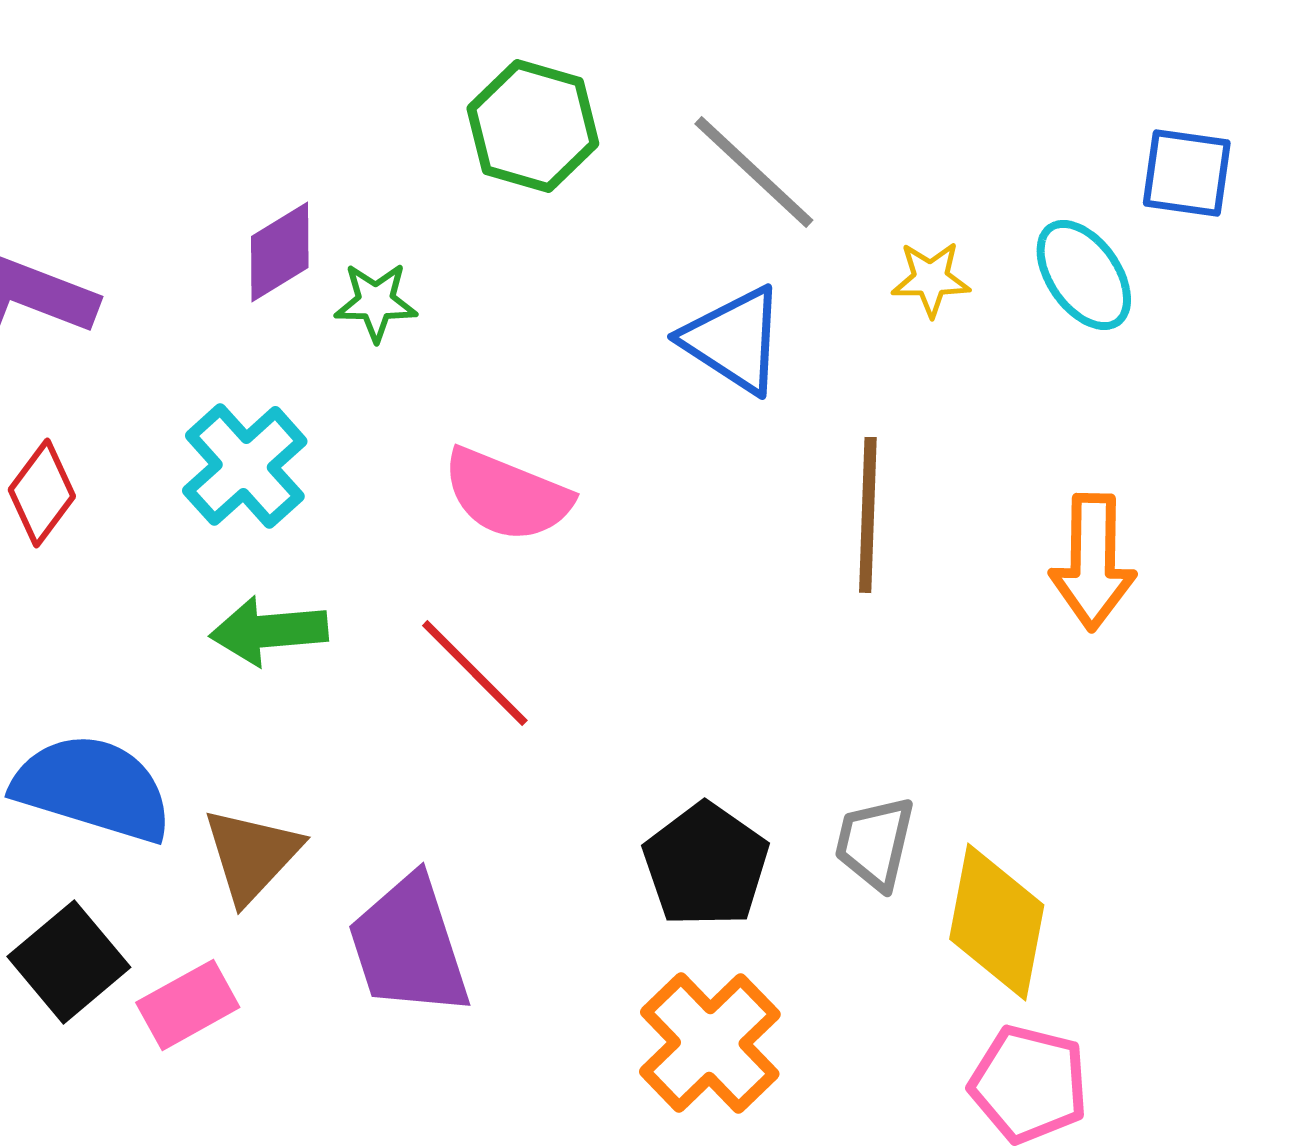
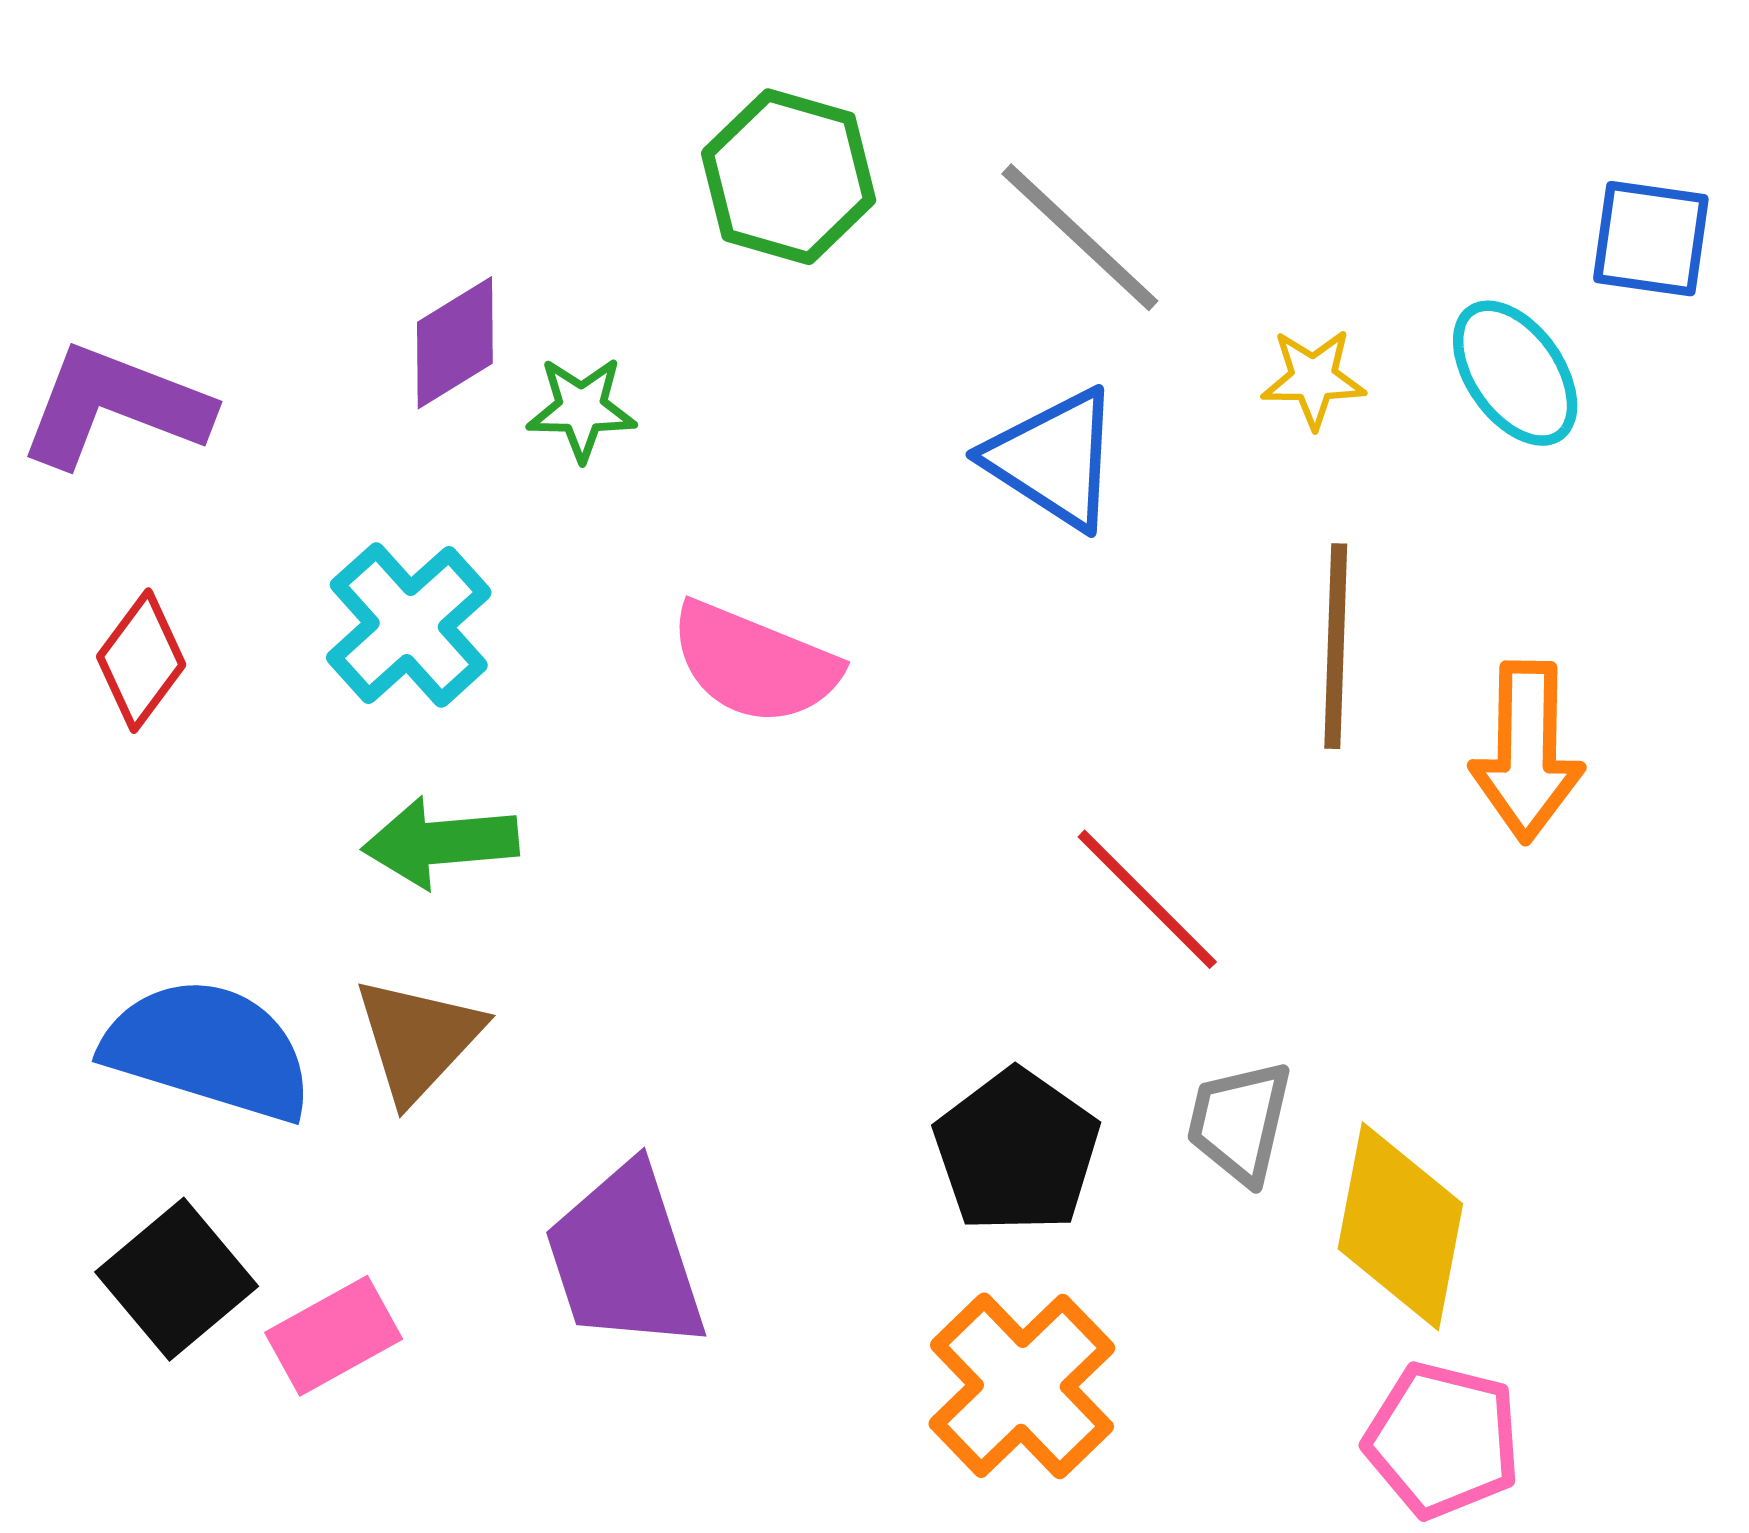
brown line: (868, 515) -> (1336, 646), moved
red line: (475, 673) -> (1147, 899), moved
brown triangle: (252, 855) -> (418, 1039), moved

